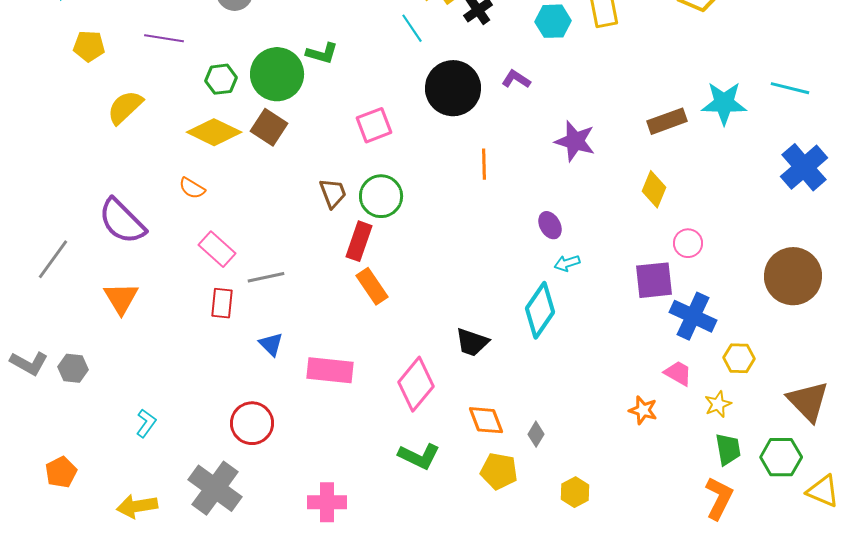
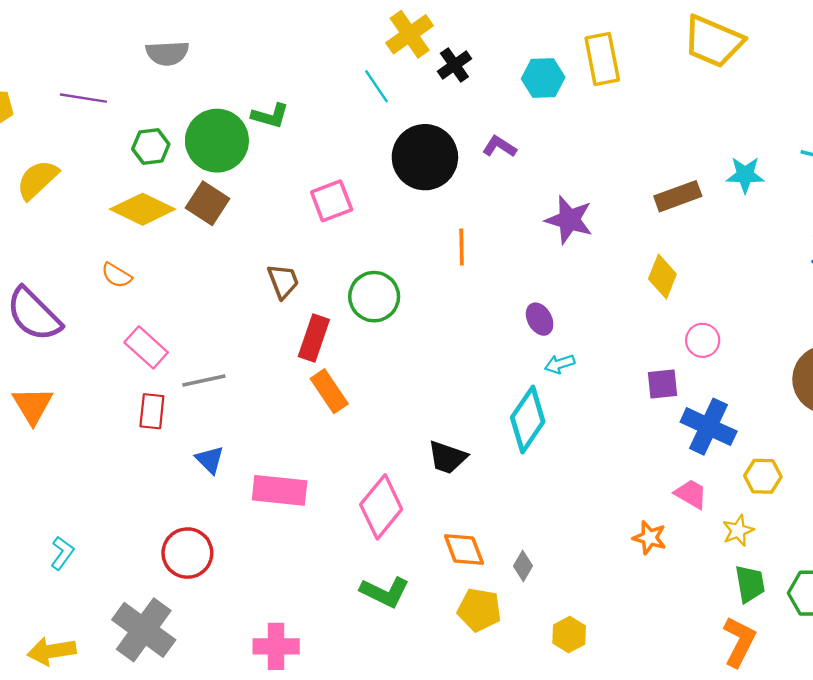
cyan star: (724, 103) -> (745, 175), size x0.7
green circle: (381, 196) -> (374, 297), moved
purple square: (654, 280) -> (662, 384), size x0.7

